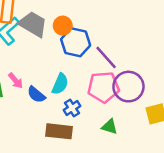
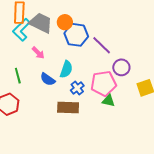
pink arrow: (16, 81) -> (38, 53), moved
pink pentagon: (103, 87) -> (104, 83), moved
purple circle: (128, 87) -> (121, 67), size x0.7

